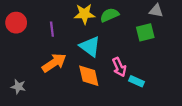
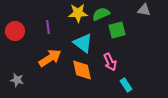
red circle: (16, 23) -> (15, 31), moved
green square: (145, 32) -> (117, 30), moved
cyan rectangle: (137, 81) -> (126, 85), moved, turned 32

